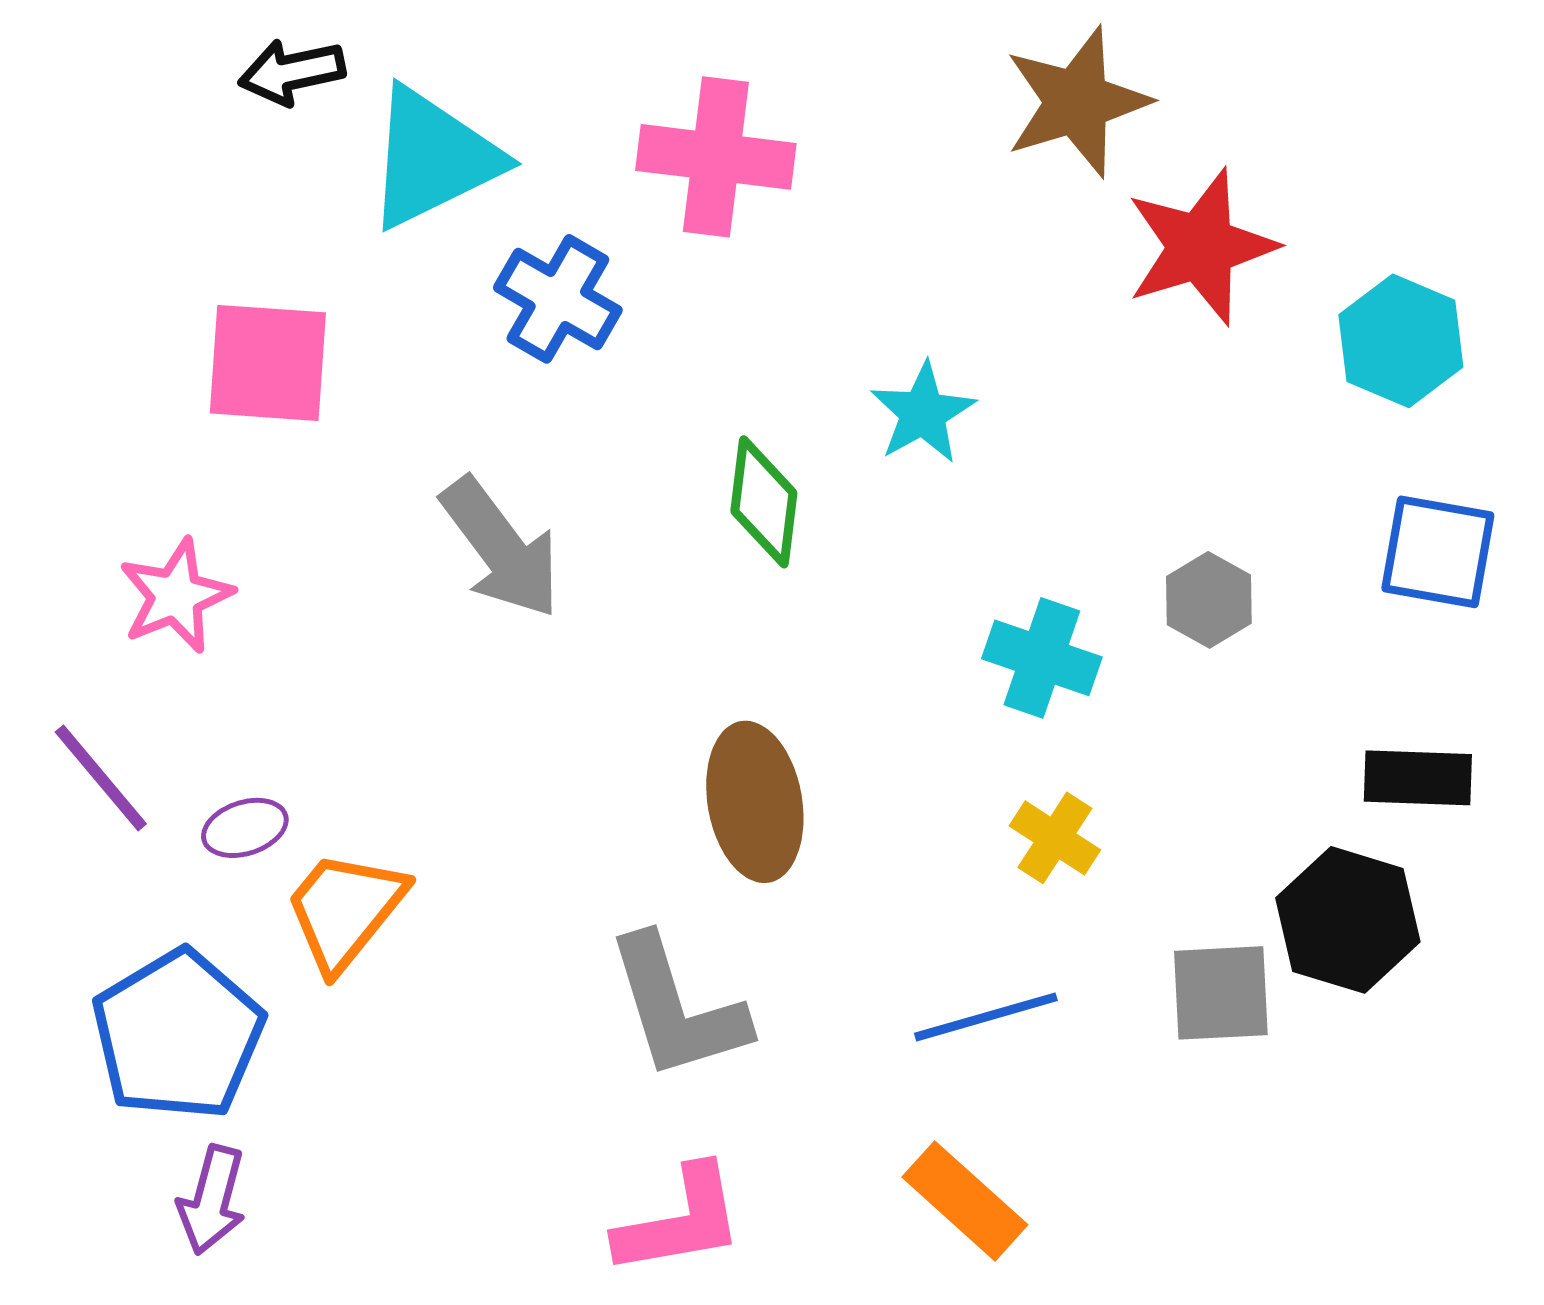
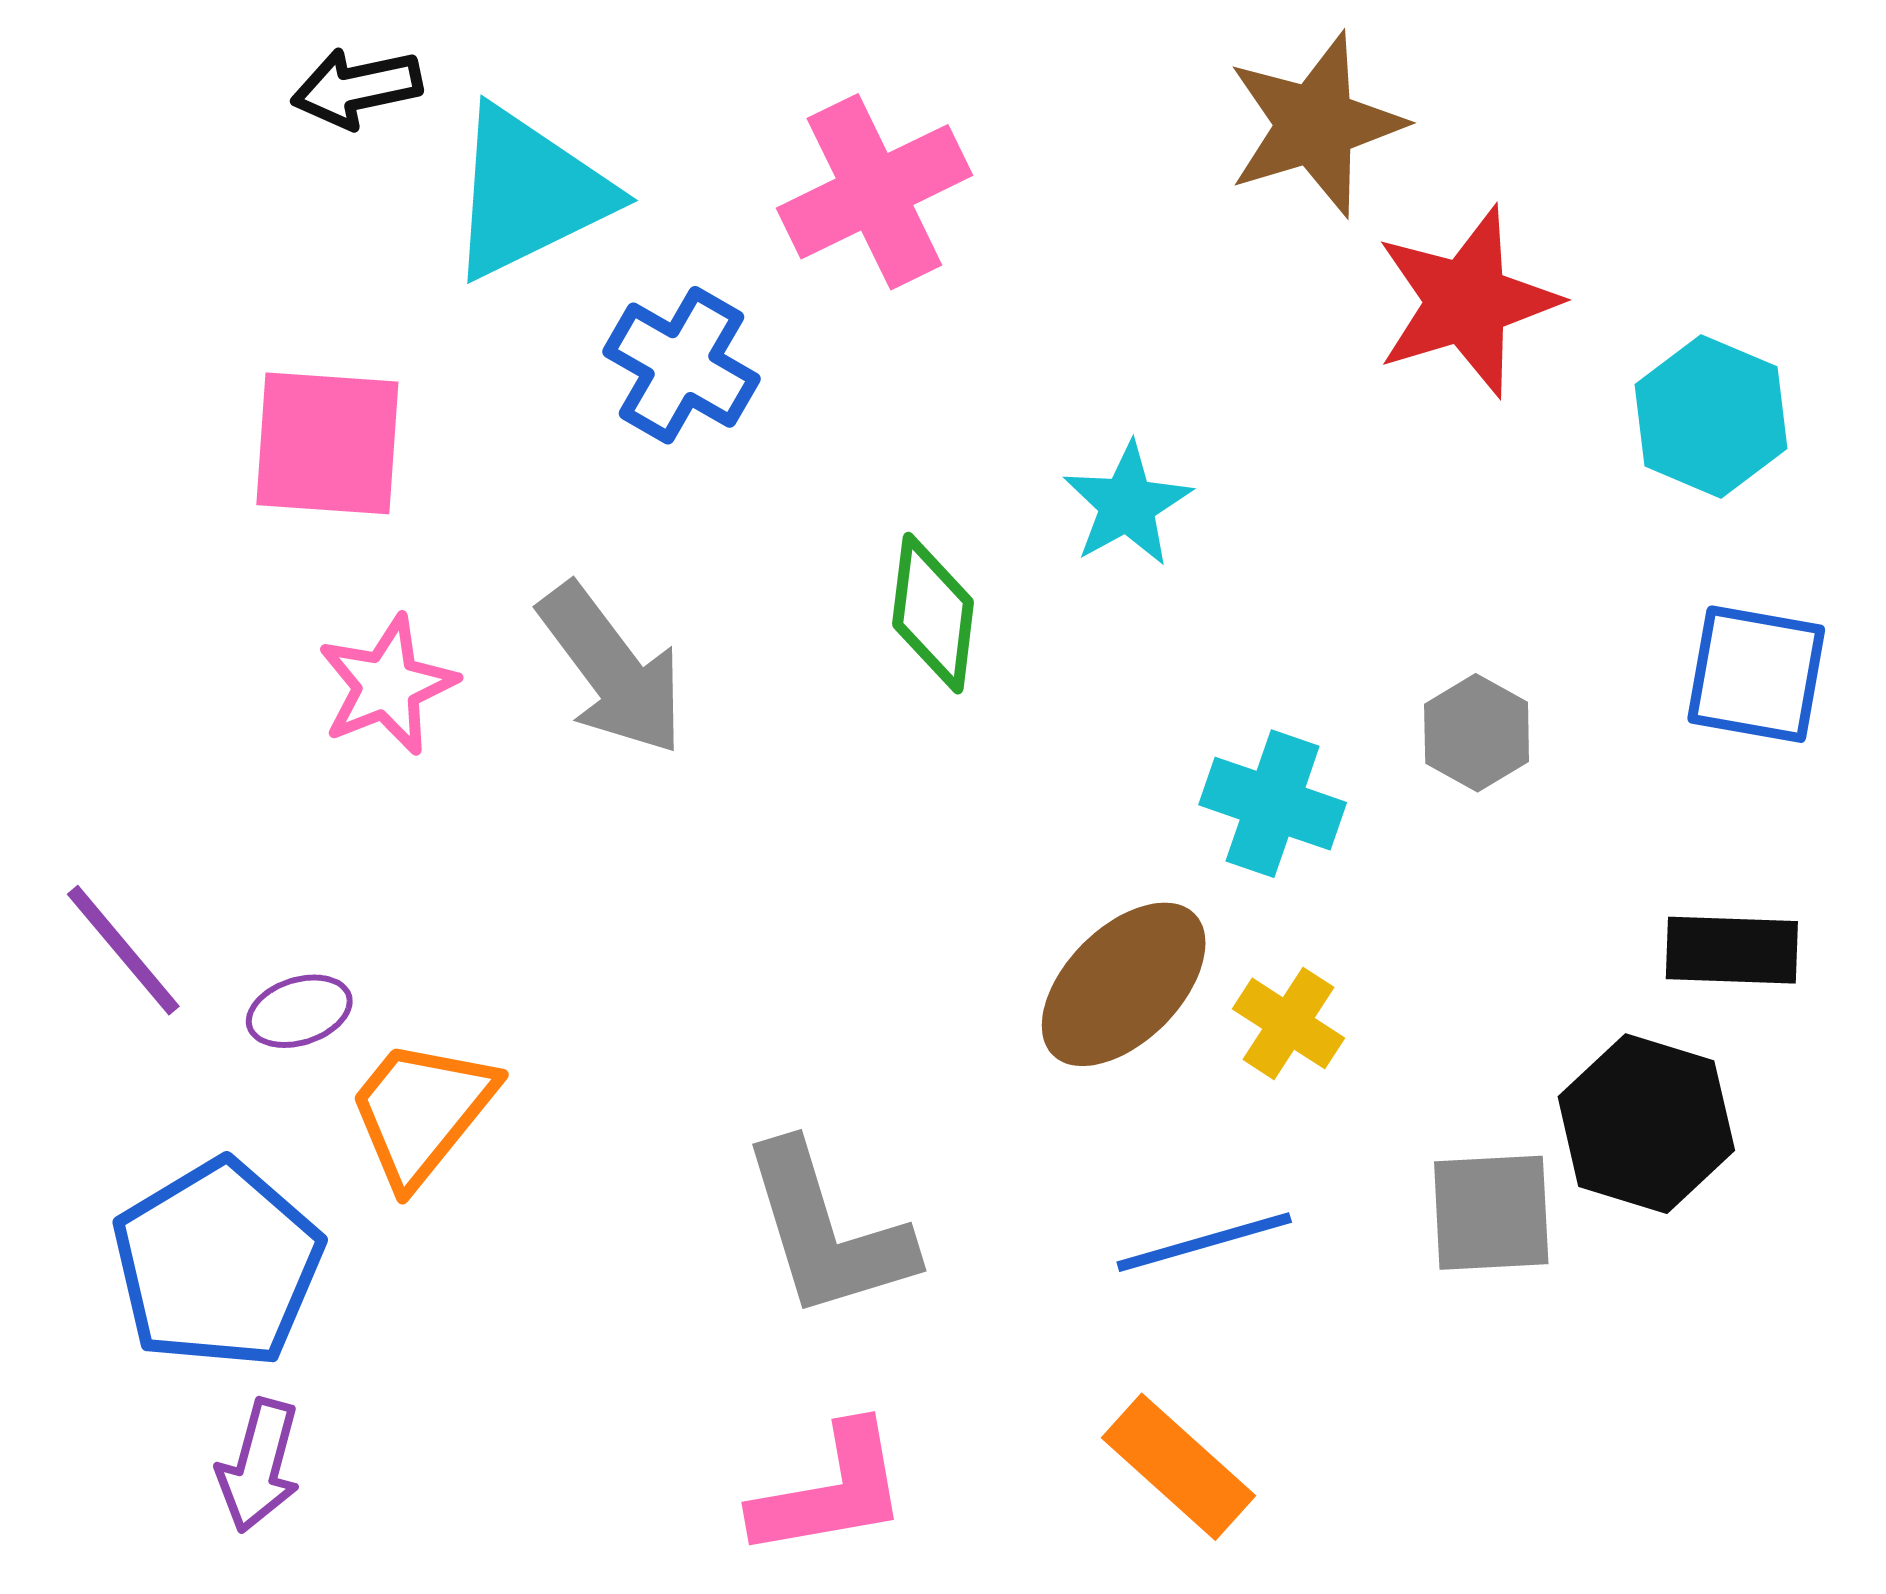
pink cross: (716, 157) -> (874, 192), turned -33
pink star: (176, 596) -> (387, 685), moved
brown ellipse: (755, 802) -> (1124, 984), moved, turned 55

